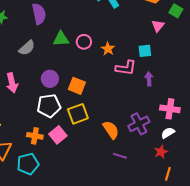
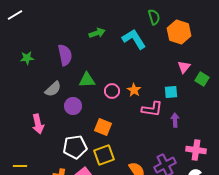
green square: (176, 11) -> (202, 79), moved
pink circle: (84, 42) -> (112, 91), moved
purple circle: (50, 79) -> (73, 106), moved

